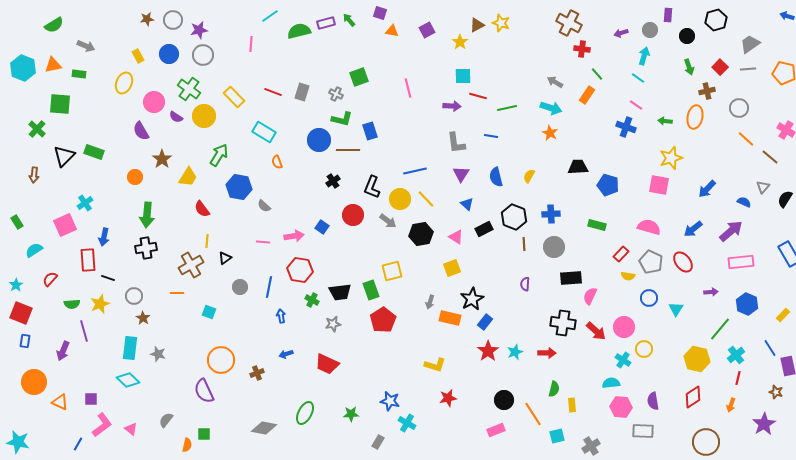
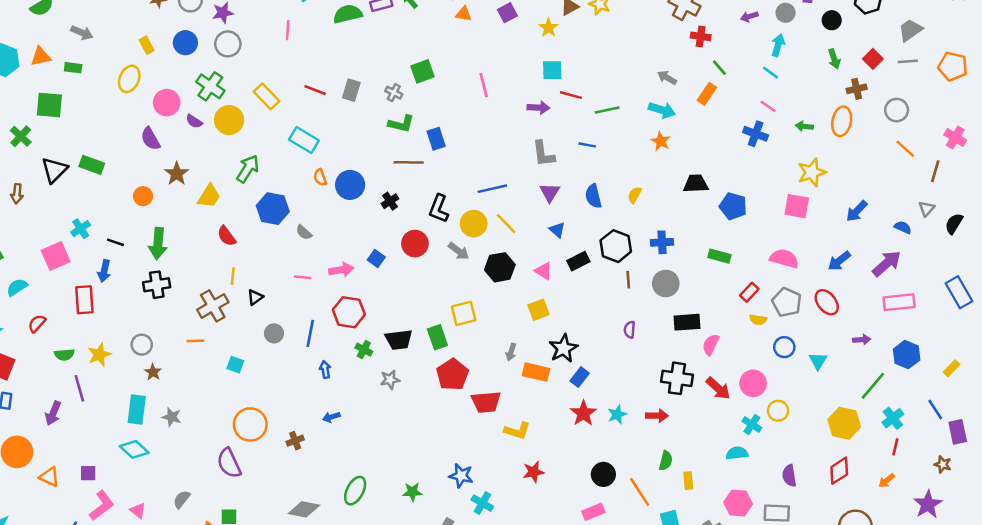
blue circle: (319, 140) -> (350, 185), moved
brown line: (770, 157) -> (935, 171), turned 66
black line: (108, 278) -> (116, 242), moved
red trapezoid: (327, 364) -> (486, 402), moved, turned -30
orange arrow: (731, 405) -> (887, 481), turned 32
pink hexagon: (621, 407) -> (738, 503), moved

